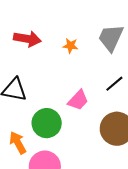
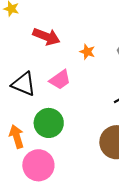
pink trapezoid: (78, 100) -> (60, 80), moved

